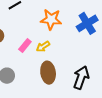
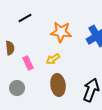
pink rectangle: (25, 45) -> (28, 63), moved, turned -64

